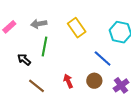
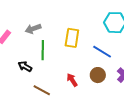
yellow rectangle: (77, 28) -> (72, 38), moved, turned 54

